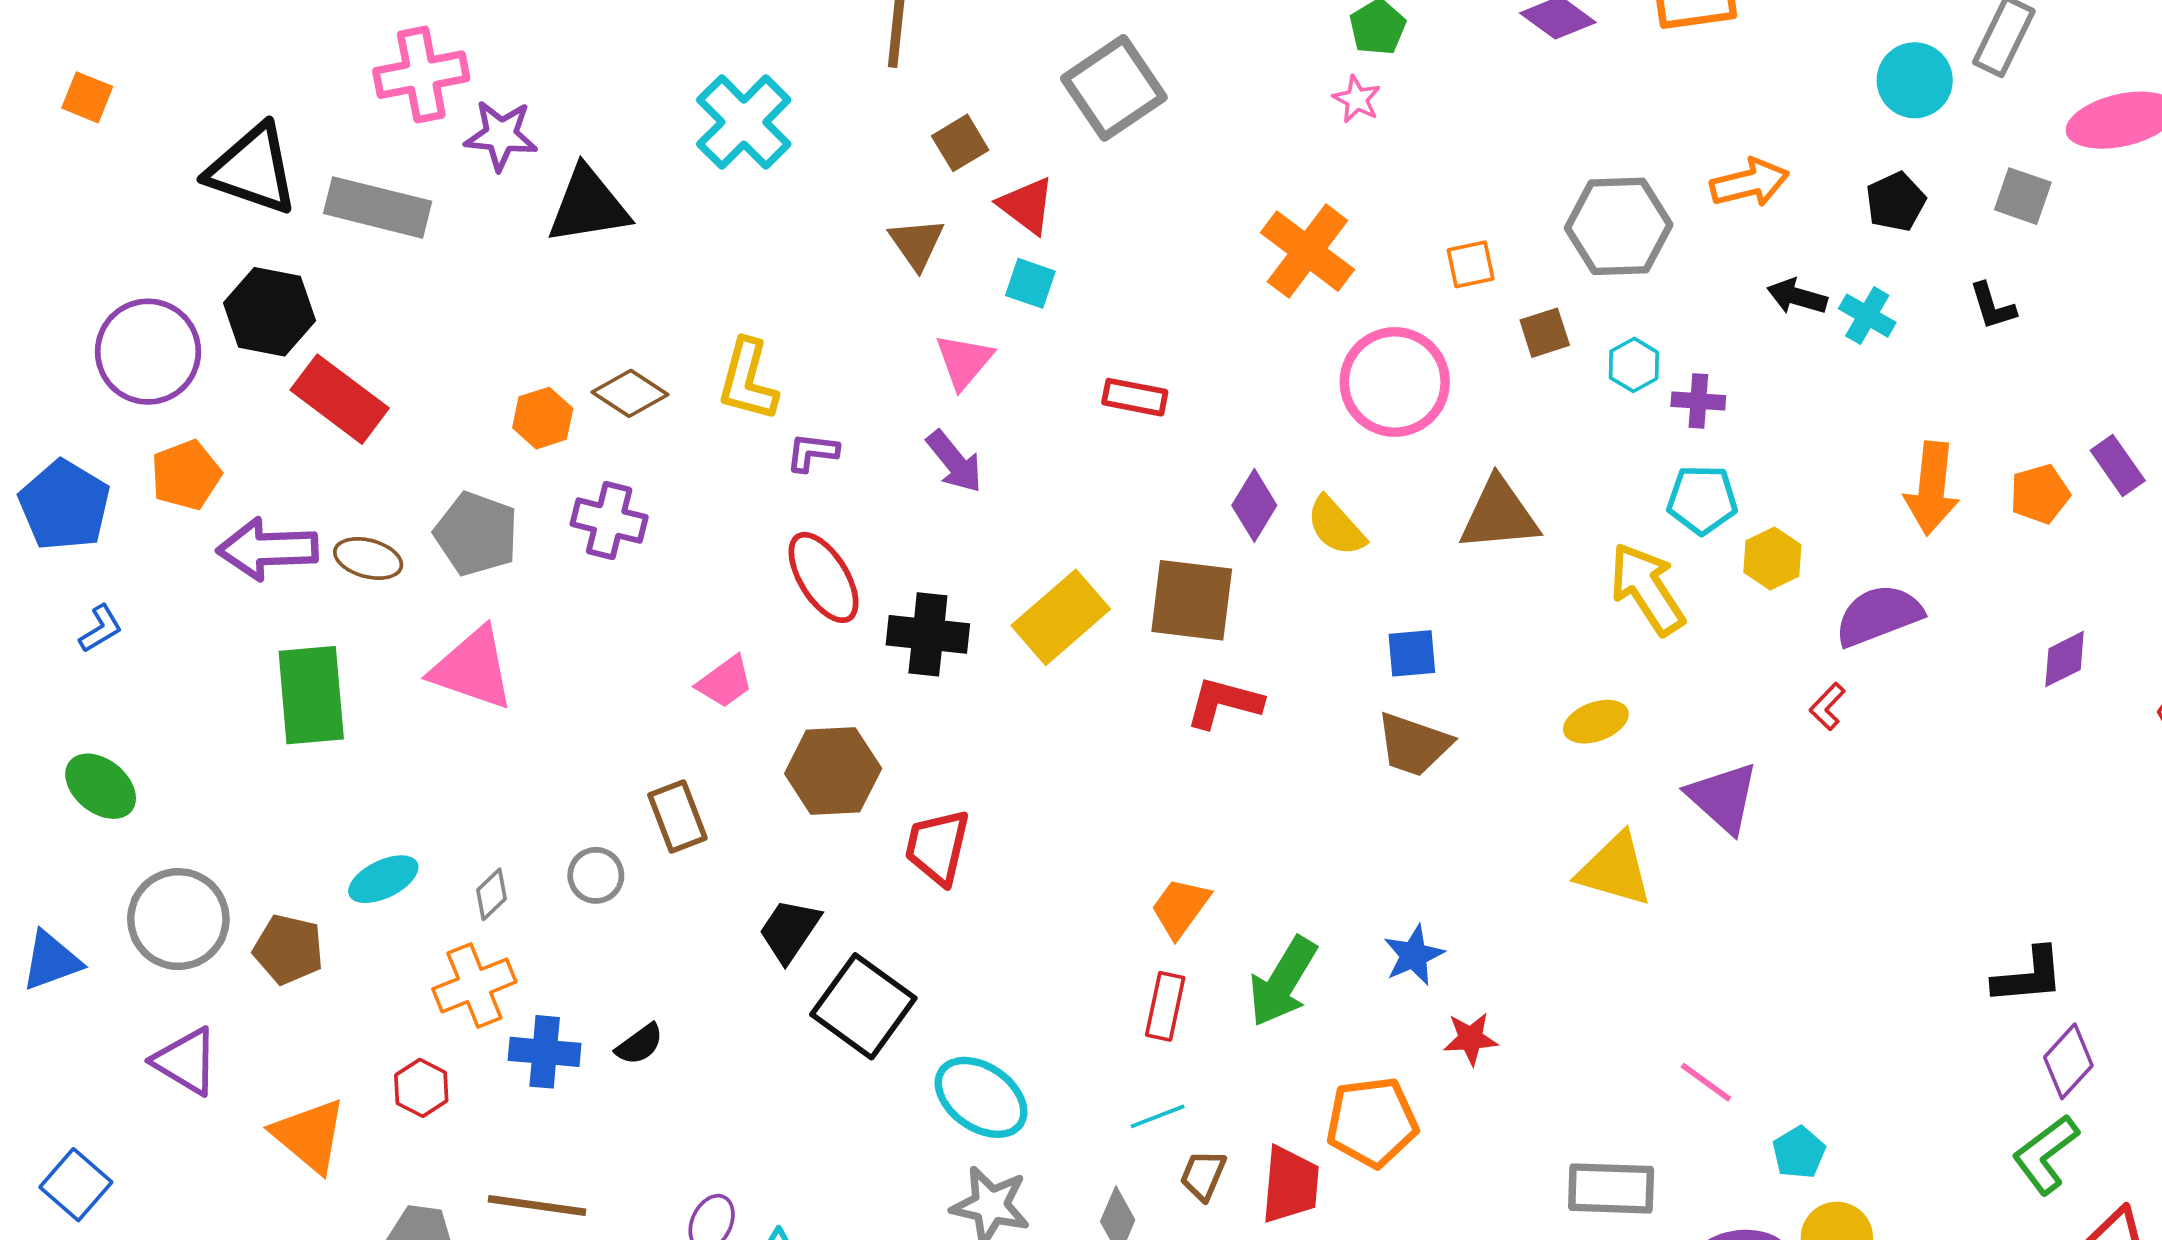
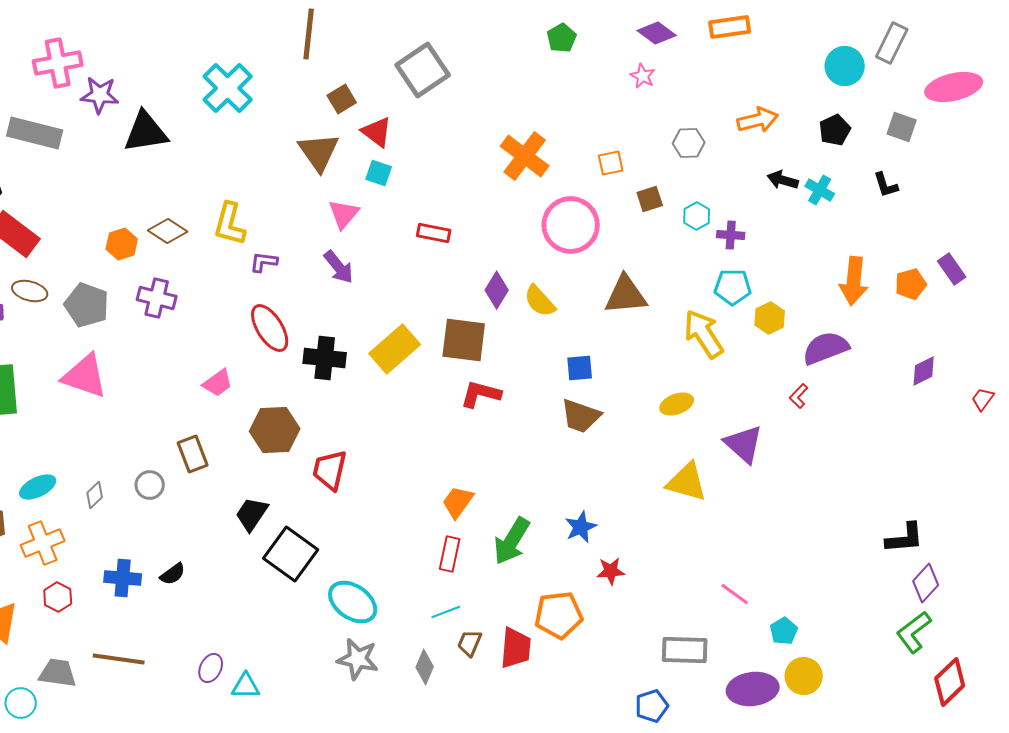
pink star: (1357, 99) -> (643, 76), moved
gray hexagon: (1619, 226) -> (689, 143), size x0.6
brown triangle: (917, 243) -> (319, 152), size x1.4
brown ellipse: (368, 558) -> (30, 291), moved
orange cross: (474, 985) -> (43, 543), moved

